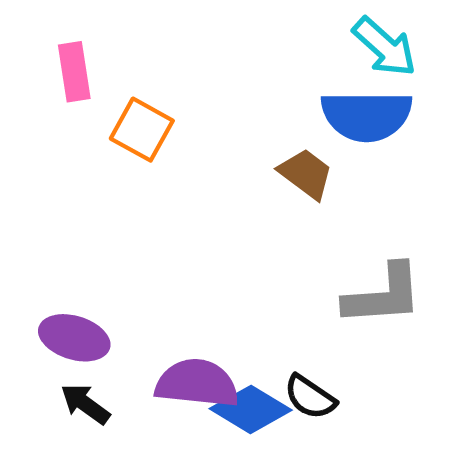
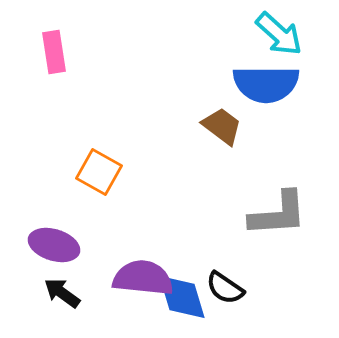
orange square: (142, 130) -> (99, 172), moved
blue diamond: (251, 409) -> (182, 297), turned 42

